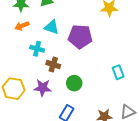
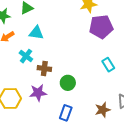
purple pentagon: (80, 37) -> (101, 27), moved
cyan cross: (37, 49) -> (26, 56), turned 32

